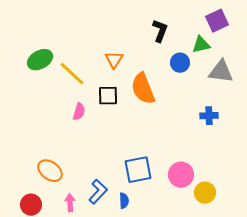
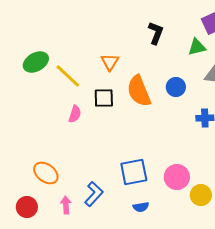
blue circle: (180, 63) -> (176, 87), moved
blue semicircle: (124, 201) -> (141, 207), moved, turned 84

